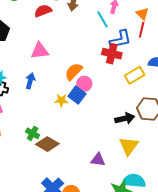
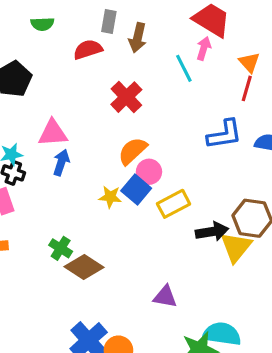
blue L-shape: (120, 39) -> (224, 134), moved
pink triangle: (40, 51) -> (53, 133), moved
red cross: (112, 54) -> (126, 97), moved, turned 30
yellow rectangle: (135, 75) -> (174, 204), moved
yellow triangle: (129, 146) -> (236, 247), moved

